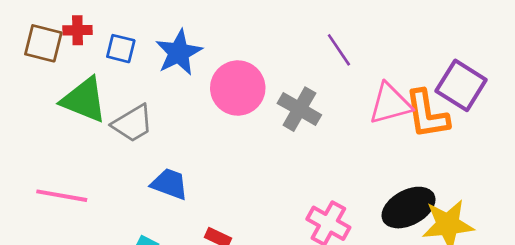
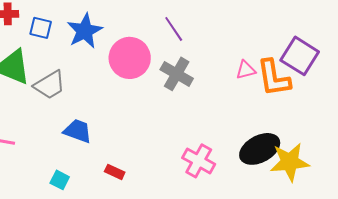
purple line: (339, 50) -> (174, 29), moved
pink triangle: (390, 104) -> (246, 70), size x0.6

